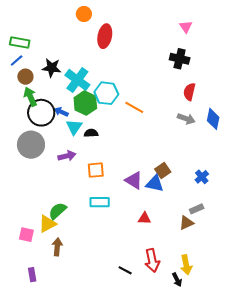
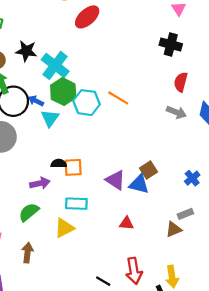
red ellipse: (105, 36) -> (87, 17), turned 35
cyan hexagon: (106, 93) -> (87, 103), moved
black semicircle: (91, 133) -> (59, 164), moved
purple arrow: (67, 156) -> (40, 183), moved
yellow triangle: (47, 224) -> (64, 228), moved

